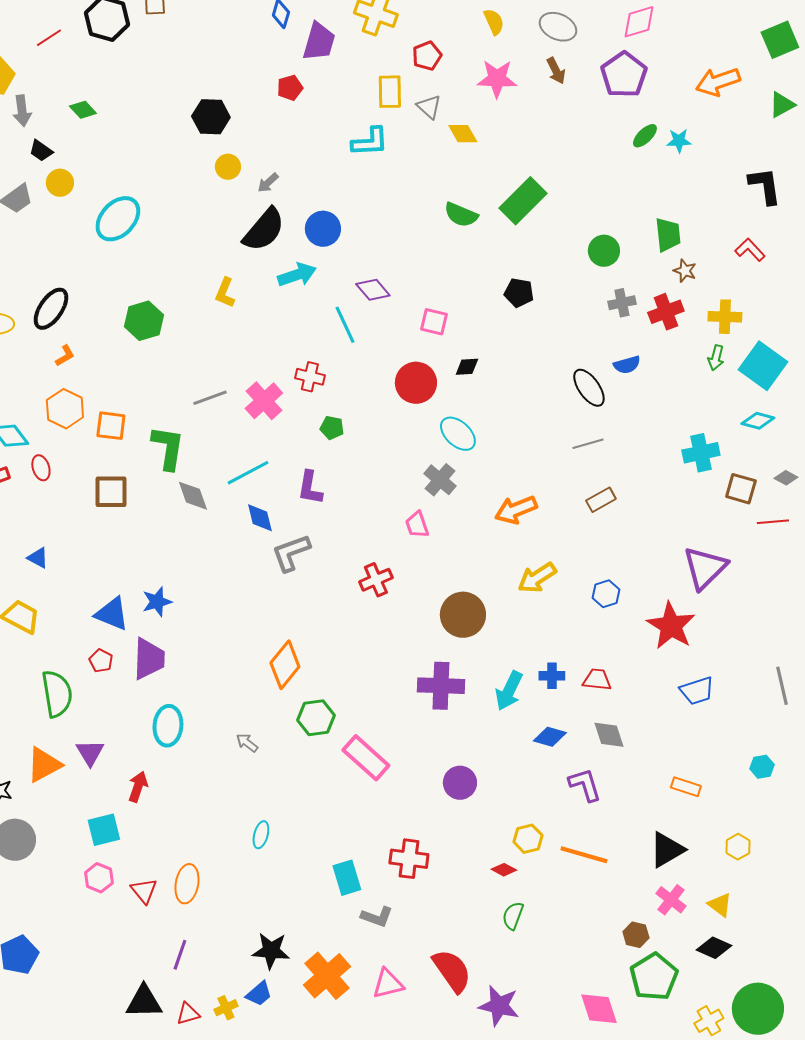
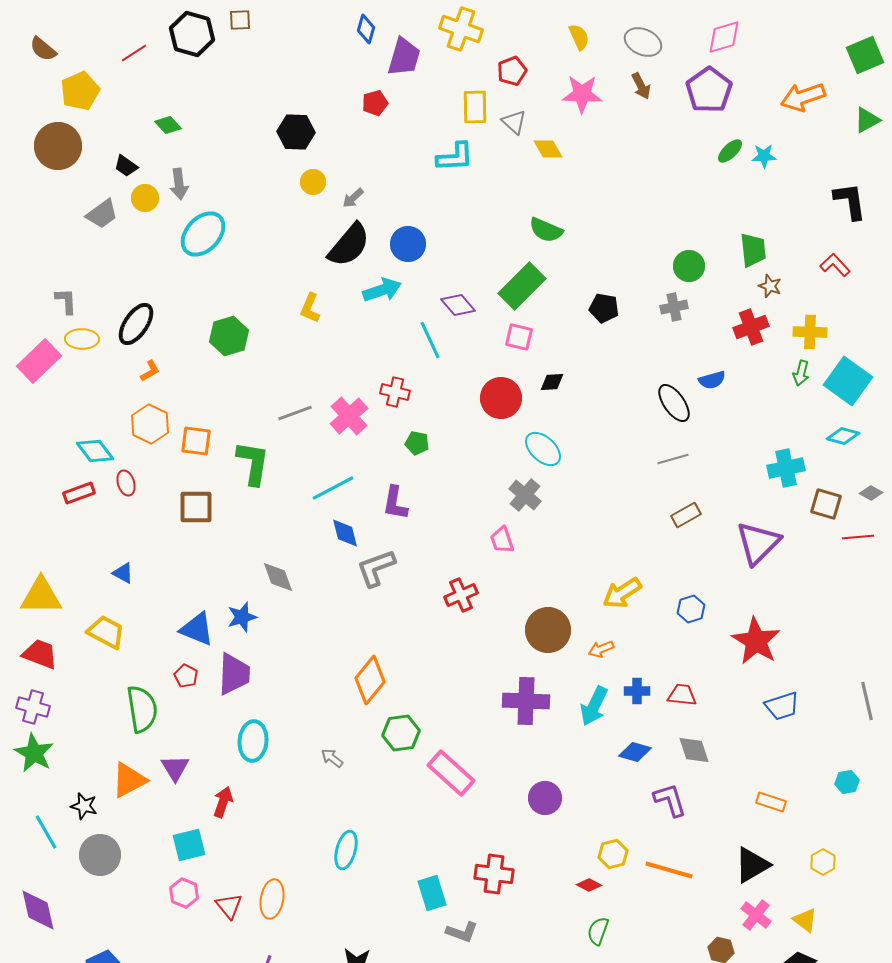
gray arrow: (22, 111) -> (179, 184), moved
green rectangle: (523, 201) -> (522, 286), moved
gray cross: (622, 303) -> (674, 307), moved
gray diamond: (193, 496) -> (278, 577), moved
orange arrow: (516, 510) -> (601, 649), moved, size x0.6
purple triangle: (705, 568) -> (758, 543), moved
cyan ellipse: (261, 835) -> (346, 850), size x1.4

